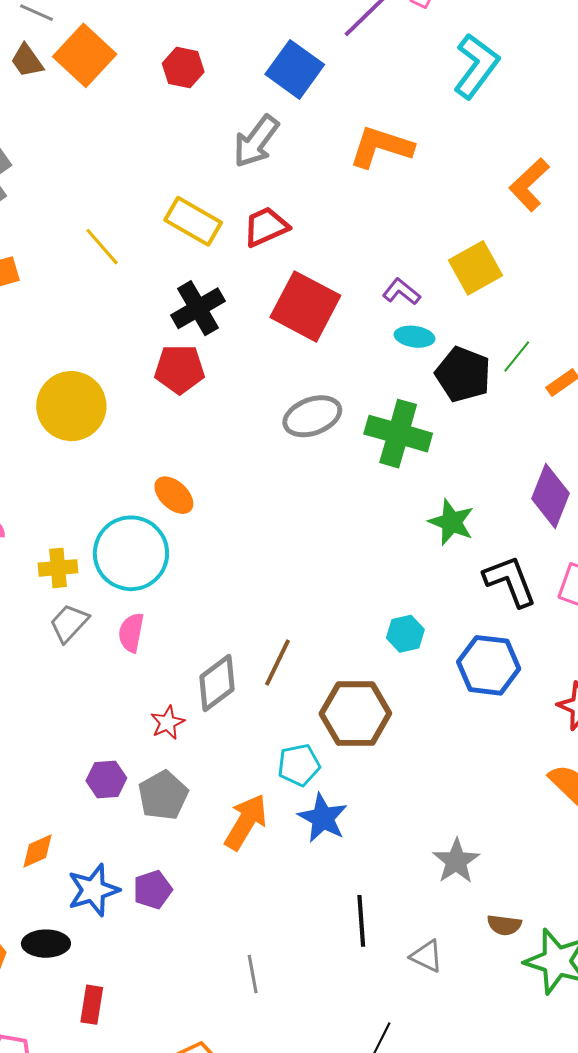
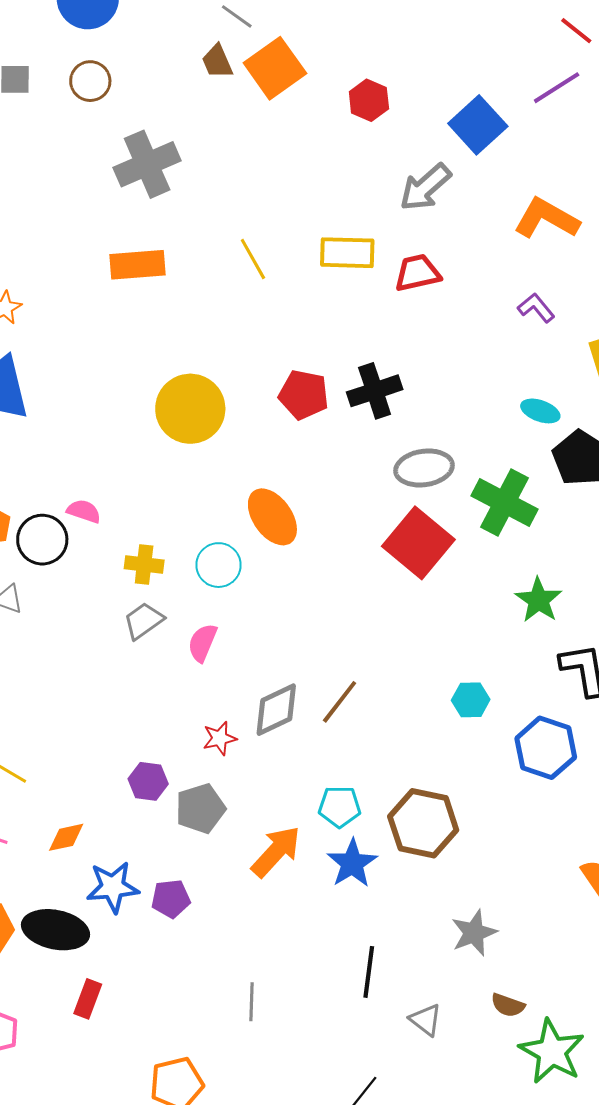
yellow rectangle: (193, 221) -> (347, 253), turned -40
purple L-shape: (401, 292) -> (536, 308), moved
red square: (305, 306) -> (418, 543), moved
black cross: (198, 308) -> (375, 391), moved
orange ellipse: (174, 495) -> (272, 517), size x1.4
cyan circle: (131, 553) -> (219, 565), size x0.6
brown hexagon: (355, 714) -> (423, 823), moved
black ellipse: (46, 944) -> (56, 930), size x1.4

